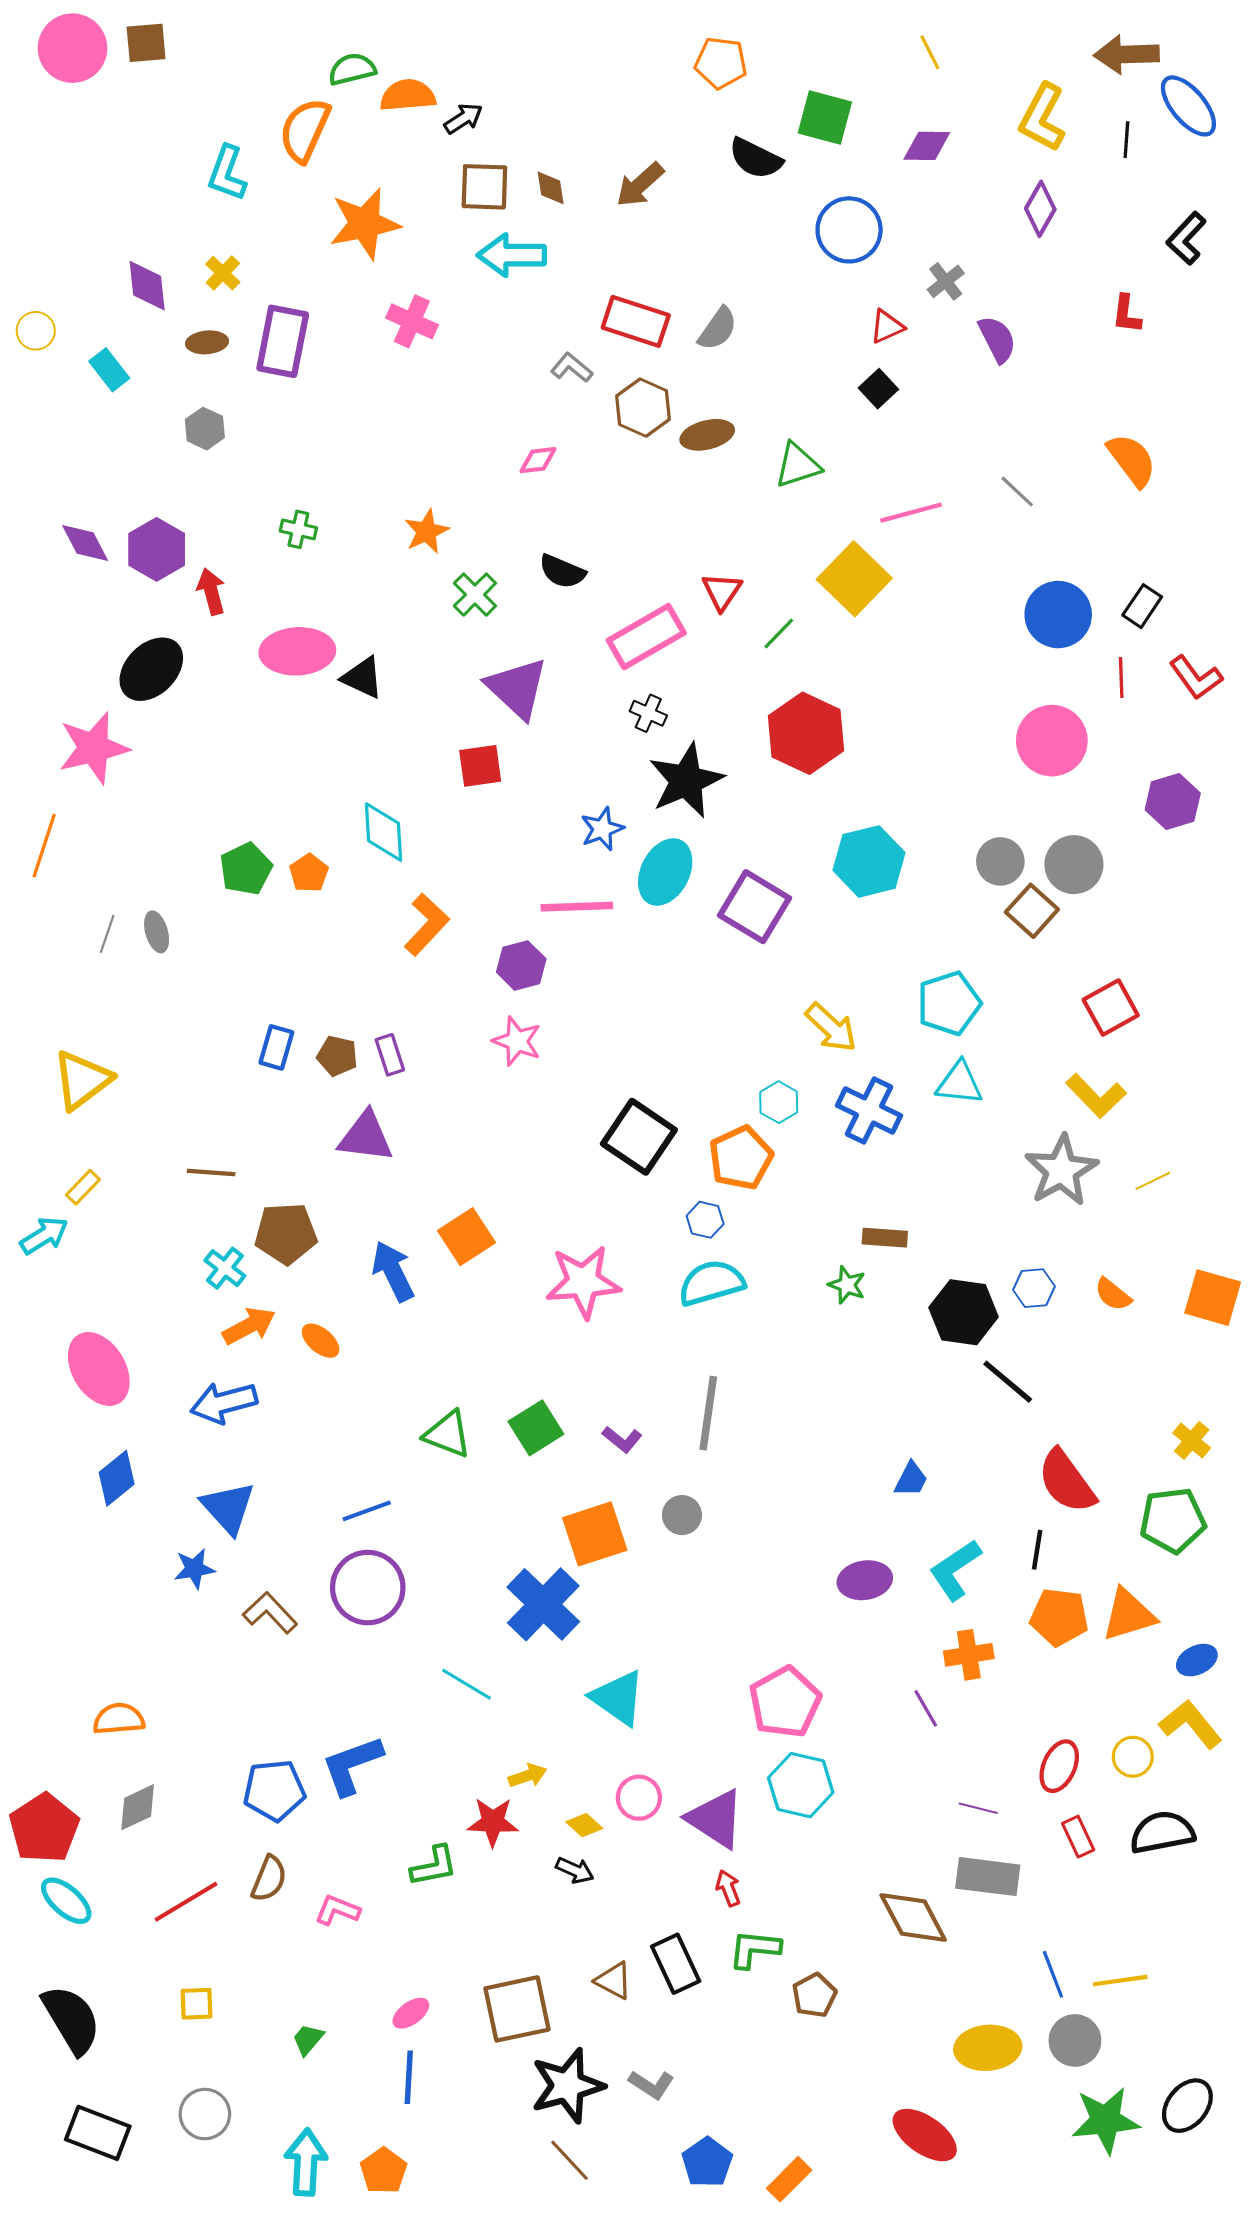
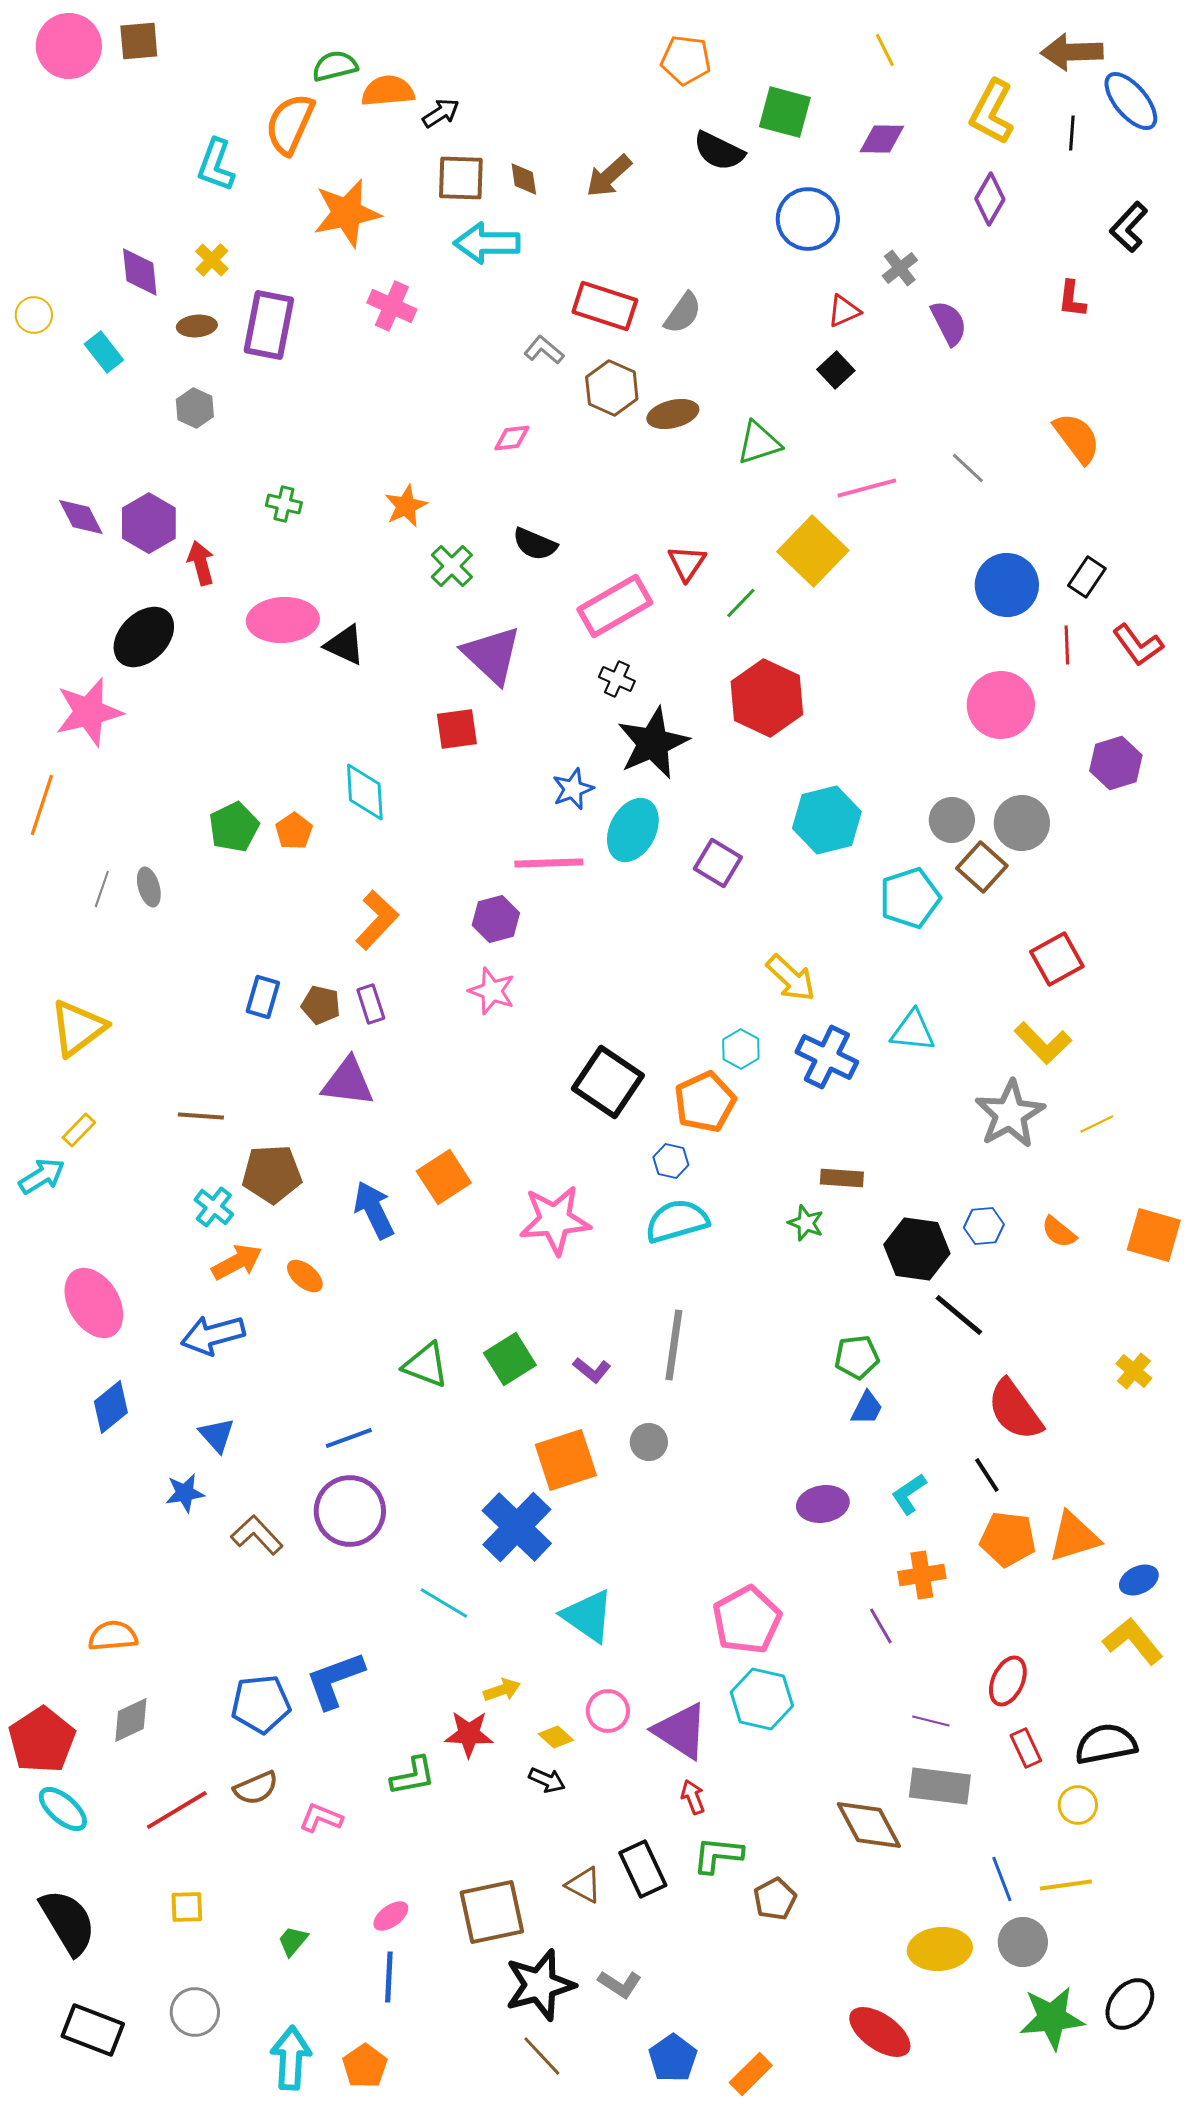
purple square: (754, 907) -> (718, 863), size x0.7
orange L-shape: (427, 925) -> (377, 920), moved
cyan pentagon: (949, 1003) -> (910, 898), moved
blue triangle: (228, 1508) -> (217, 1435), size x0.7
green pentagon: (1173, 1520) -> (857, 1357), moved, size x0.7
black line: (1037, 1550) -> (987, 1475), turned -42
cyan L-shape: (955, 1570) -> (909, 1494), size x0.7
yellow circle: (1133, 1757) -> (1078, 1805), moved
brown semicircle: (269, 1879) -> (256, 1788), turned 45

